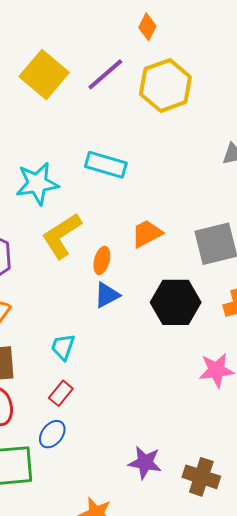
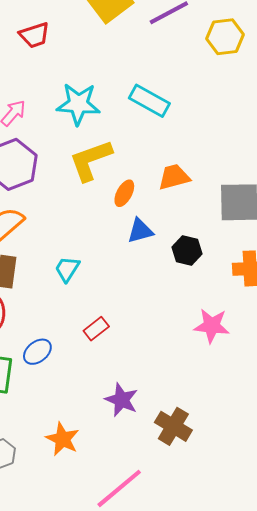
yellow hexagon: (165, 85) -> (225, 37), size x0.7
blue triangle: (107, 295) -> (140, 231), moved
black hexagon: (176, 302) -> (187, 251), size x0.6
red rectangle: (61, 393) -> (96, 329), moved

